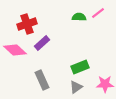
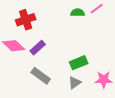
purple rectangle: (42, 43) -> (38, 48), moved
gray rectangle: (42, 80) -> (41, 76), turned -30

